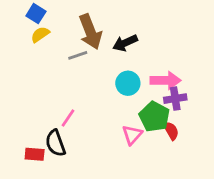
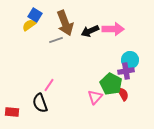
blue square: (36, 14) -> (35, 15), moved
pink arrow: (165, 80) -> (113, 29), moved
cyan circle: (128, 83) -> (130, 60), moved
red rectangle: (35, 154) -> (12, 112), moved

